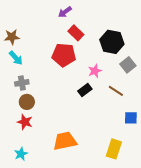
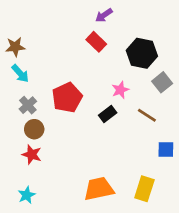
purple arrow: (65, 12) -> (104, 15), moved
red pentagon: (64, 55) -> (67, 98), moved, turned -30
gray cross: (22, 83) -> (28, 105), turned -32
orange trapezoid: (65, 141) -> (99, 189), moved

